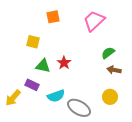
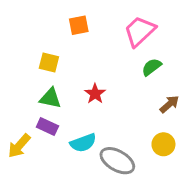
green semicircle: (108, 53) -> (152, 67), moved
green triangle: (43, 66) -> (50, 98), moved
brown arrow: (114, 70) -> (169, 104), turned 128

